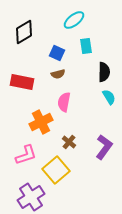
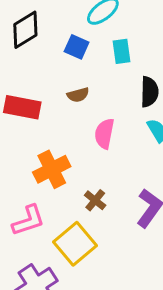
blue square: (57, 53) -> (77, 47), moved
pink semicircle: (64, 102) -> (104, 134), moved

